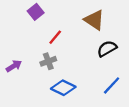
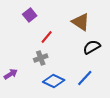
purple arrow: (14, 66) -> (11, 74), moved
blue line: (112, 85) -> (85, 78), moved

